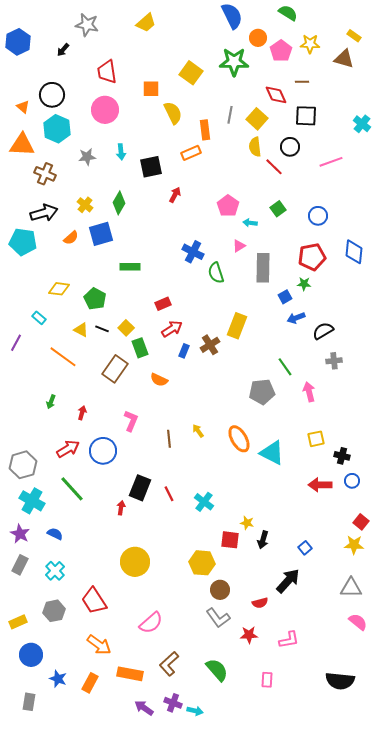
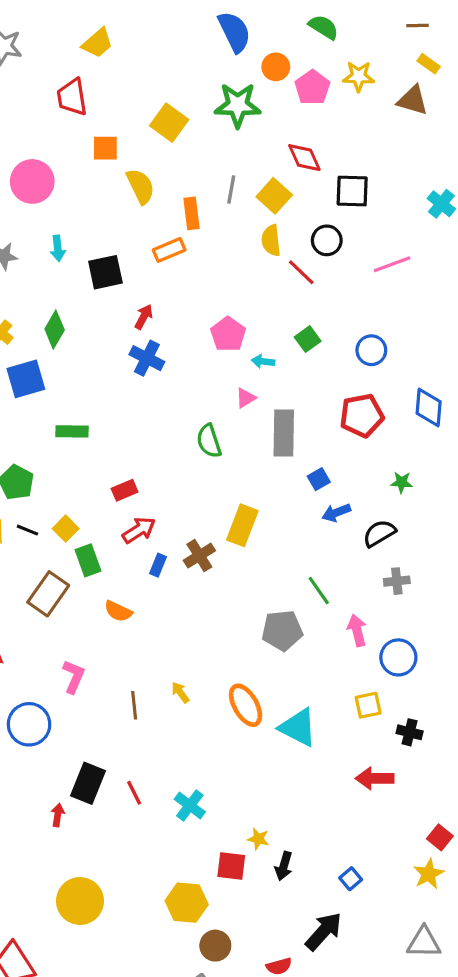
red trapezoid: (107, 72) -> (72, 97), moved
brown line: (302, 82) -> (417, 25), moved
blue cross: (193, 252) -> (147, 358), moved
green star: (304, 284) -> (402, 482), moved
blue circle: (352, 481) -> (398, 657), moved, size x1.5
yellow star: (354, 545) -> (429, 874), turned -30

